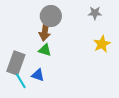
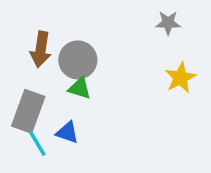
gray circle: (51, 16) -> (78, 60), moved
brown arrow: (45, 31) -> (41, 49), moved

